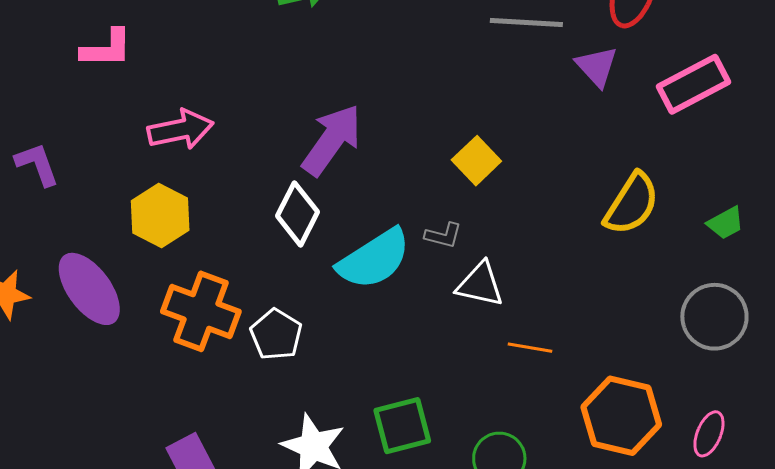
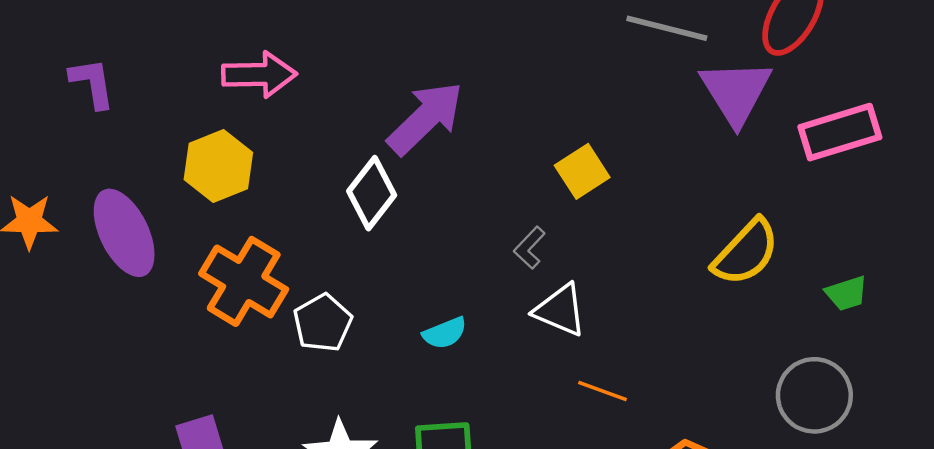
purple triangle: (597, 67) -> (736, 92), size x1.5
gray L-shape: (443, 235) -> (529, 248), turned 108
cyan semicircle: (374, 259) -> (445, 333), moved, size x0.5

